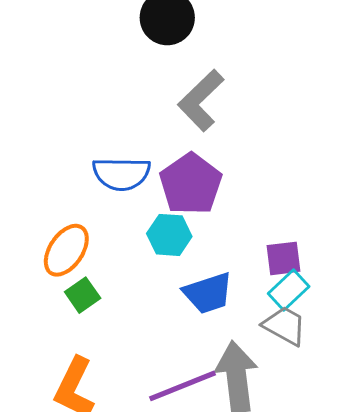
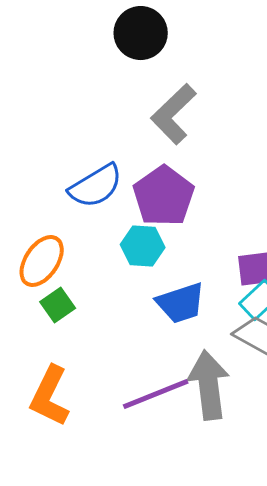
blue semicircle: (121, 174) -> (96, 186), turned -32

